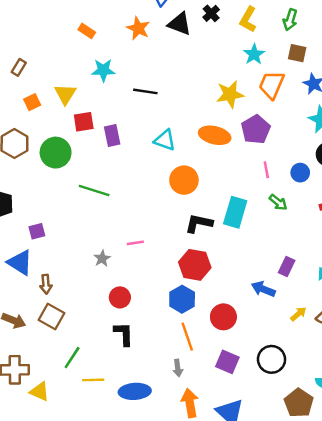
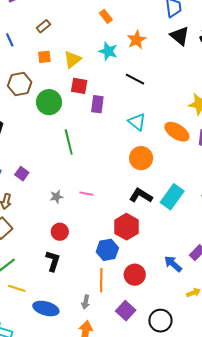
orange star: (138, 28) -> (137, 40), moved
green line: (94, 190) -> (69, 142), turned 40
purple square: (37, 231) -> (22, 174), moved, turned 32

